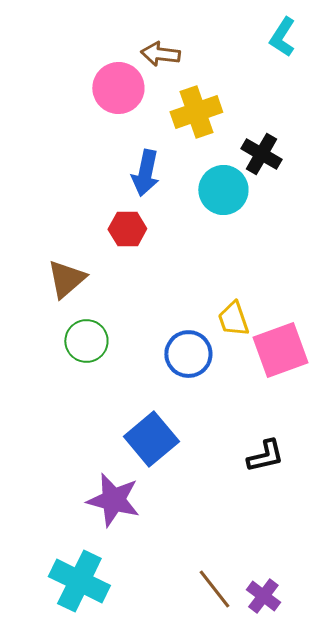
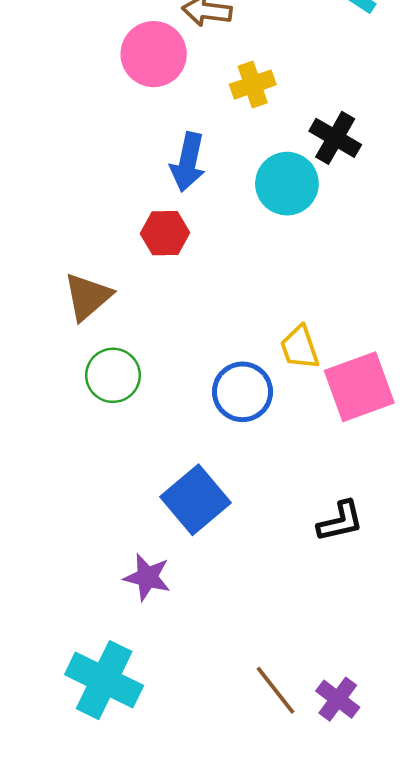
yellow cross: (196, 112) -> (253, 85), size x0.7
purple star: (113, 500) -> (147, 577), size x0.7

